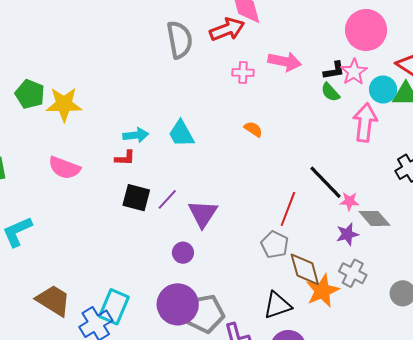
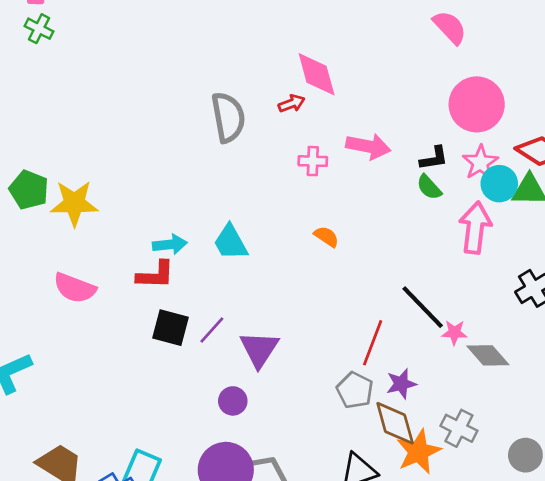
red arrow: (227, 29) -> (292, 103), size x0.6
pink star: (354, 72) -> (480, 163), moved
red L-shape: (125, 158) -> (155, 275), size x1.4
purple star: (347, 234) -> (401, 384), moved

